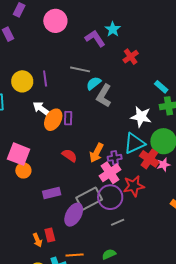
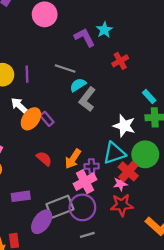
purple rectangle: (68, 118) -> (47, 119), turned -48
pink star: (163, 165) -> (120, 184), moved
red star: (134, 186) -> (122, 205), moved

